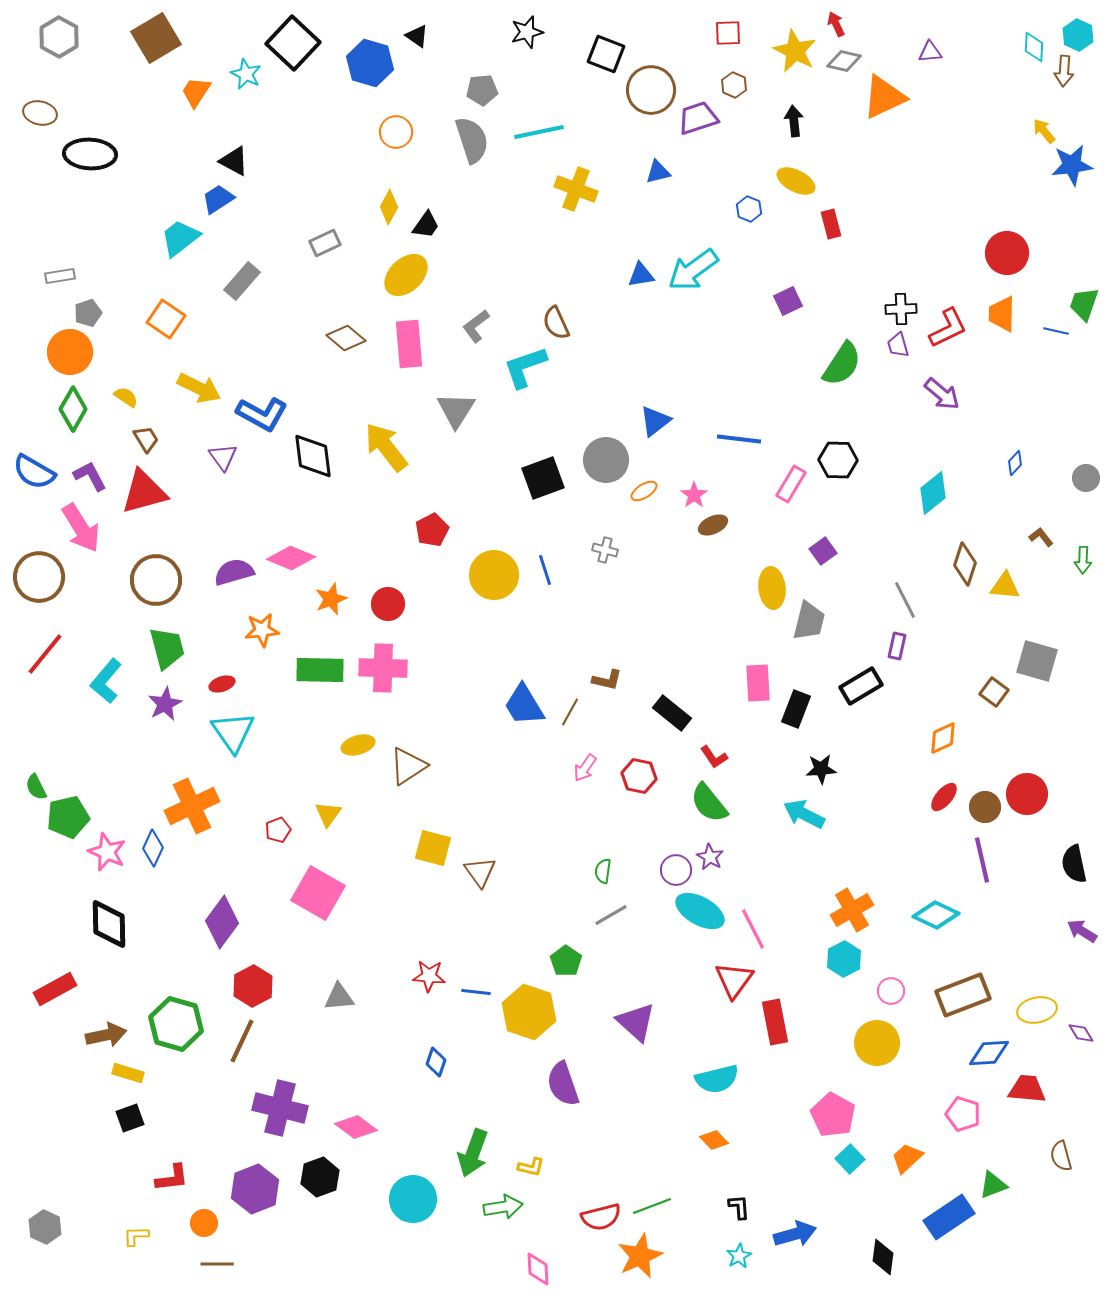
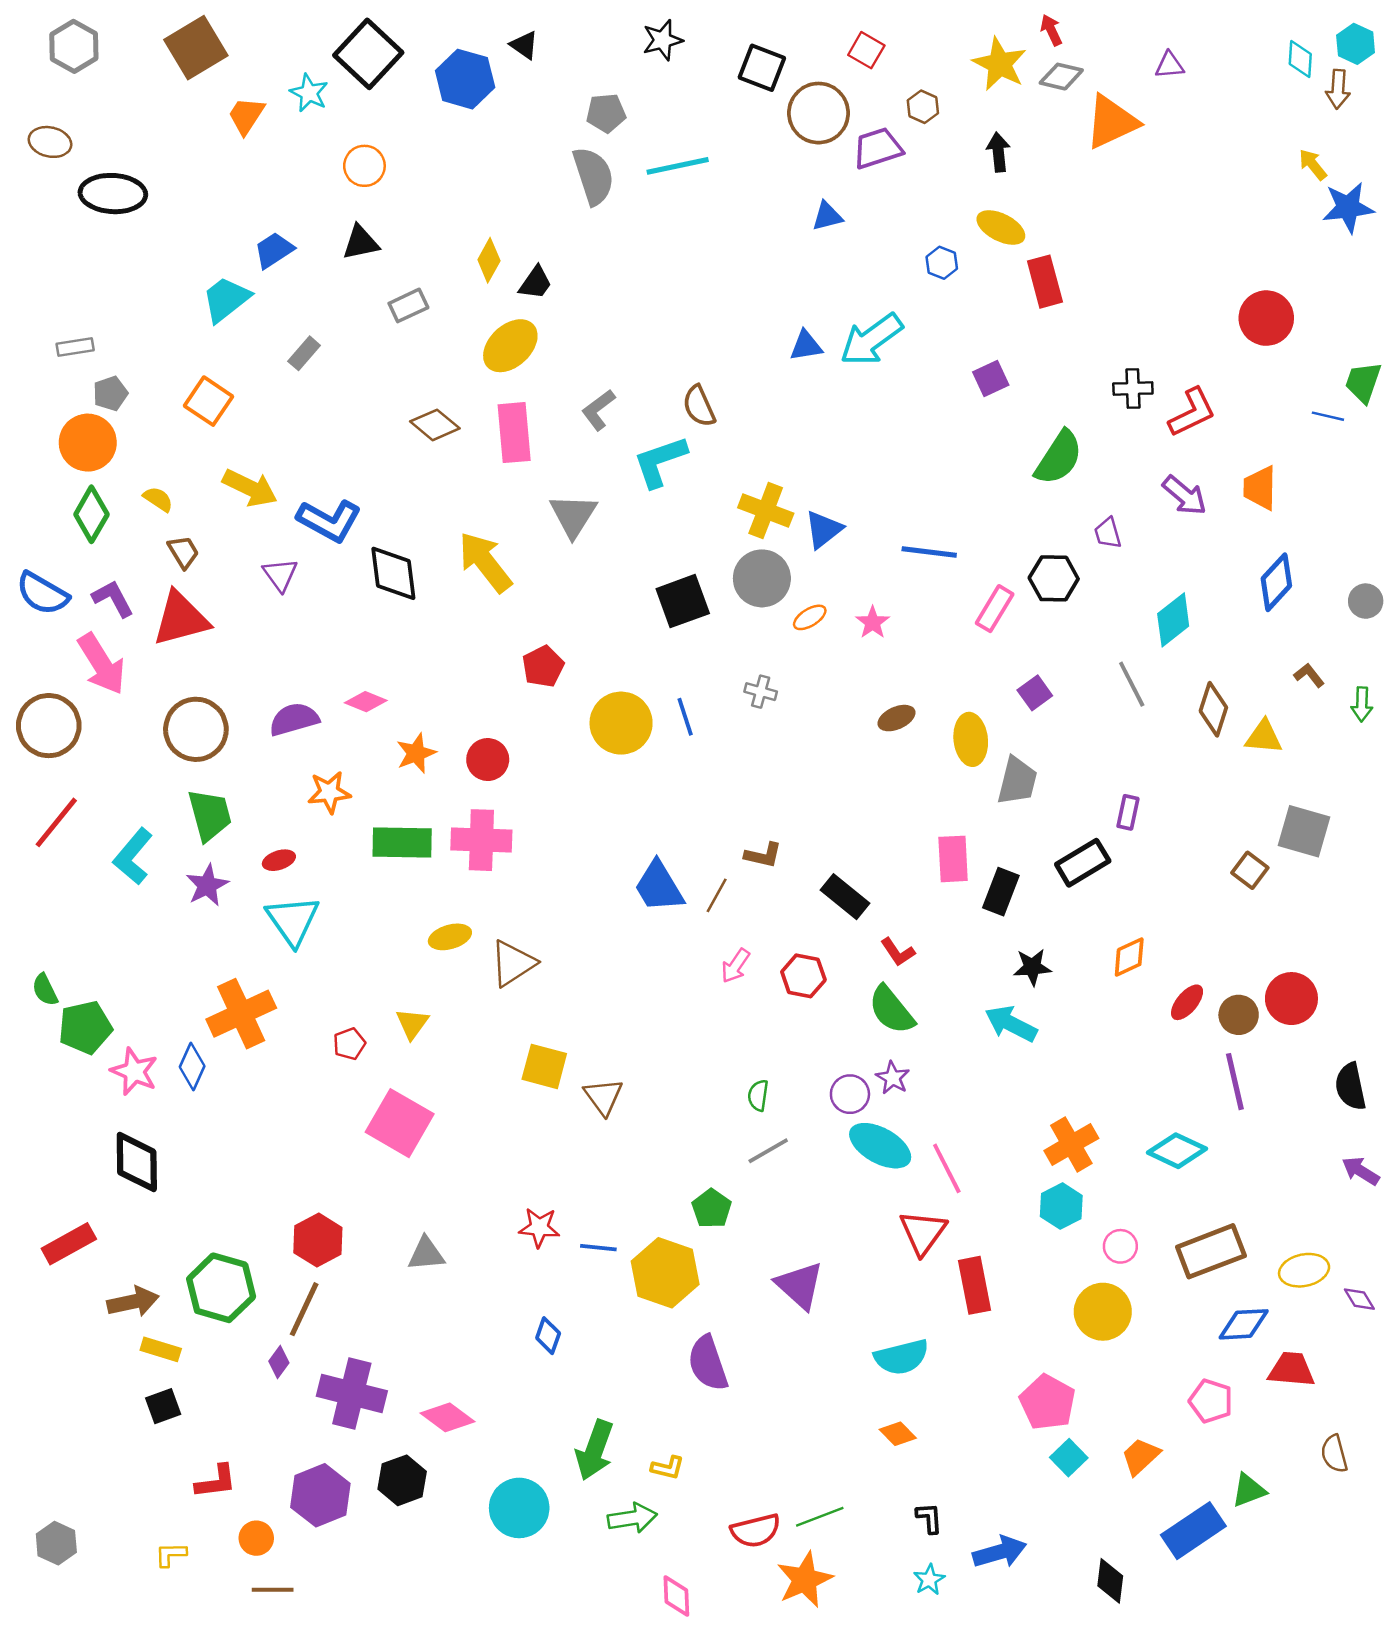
red square: (728, 33) -> (866, 50), moved, turned 32
orange circle: (396, 132) -> (364, 166), moved
black triangle: (234, 161) -> (361, 243), moved, turned -40
yellow cross: (576, 189) -> (766, 510), moved
red rectangle: (831, 224) -> (1045, 282), size x1.4
gray rectangle: (242, 281) -> (304, 353), size x0.7
orange trapezoid: (1002, 314) -> (1260, 488), moved
purple trapezoid: (898, 345) -> (1108, 533), moved
blue diamond: (1015, 463) -> (1276, 582), size x1.8
brown ellipse: (713, 525) -> (896, 718), moved
pink diamond: (291, 558) -> (366, 702), size x0.7
gray line: (905, 600) -> (1132, 684), moved
orange diamond: (943, 738) -> (1129, 957), moved
purple diamond: (222, 922) -> (279, 1362), moved, size x0.5

